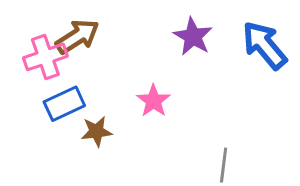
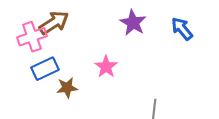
blue arrow: (264, 45) -> (182, 29), size x0.7

